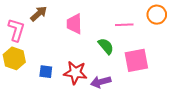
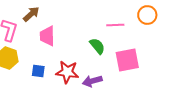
pink trapezoid: (74, 24) -> (47, 36), moved

